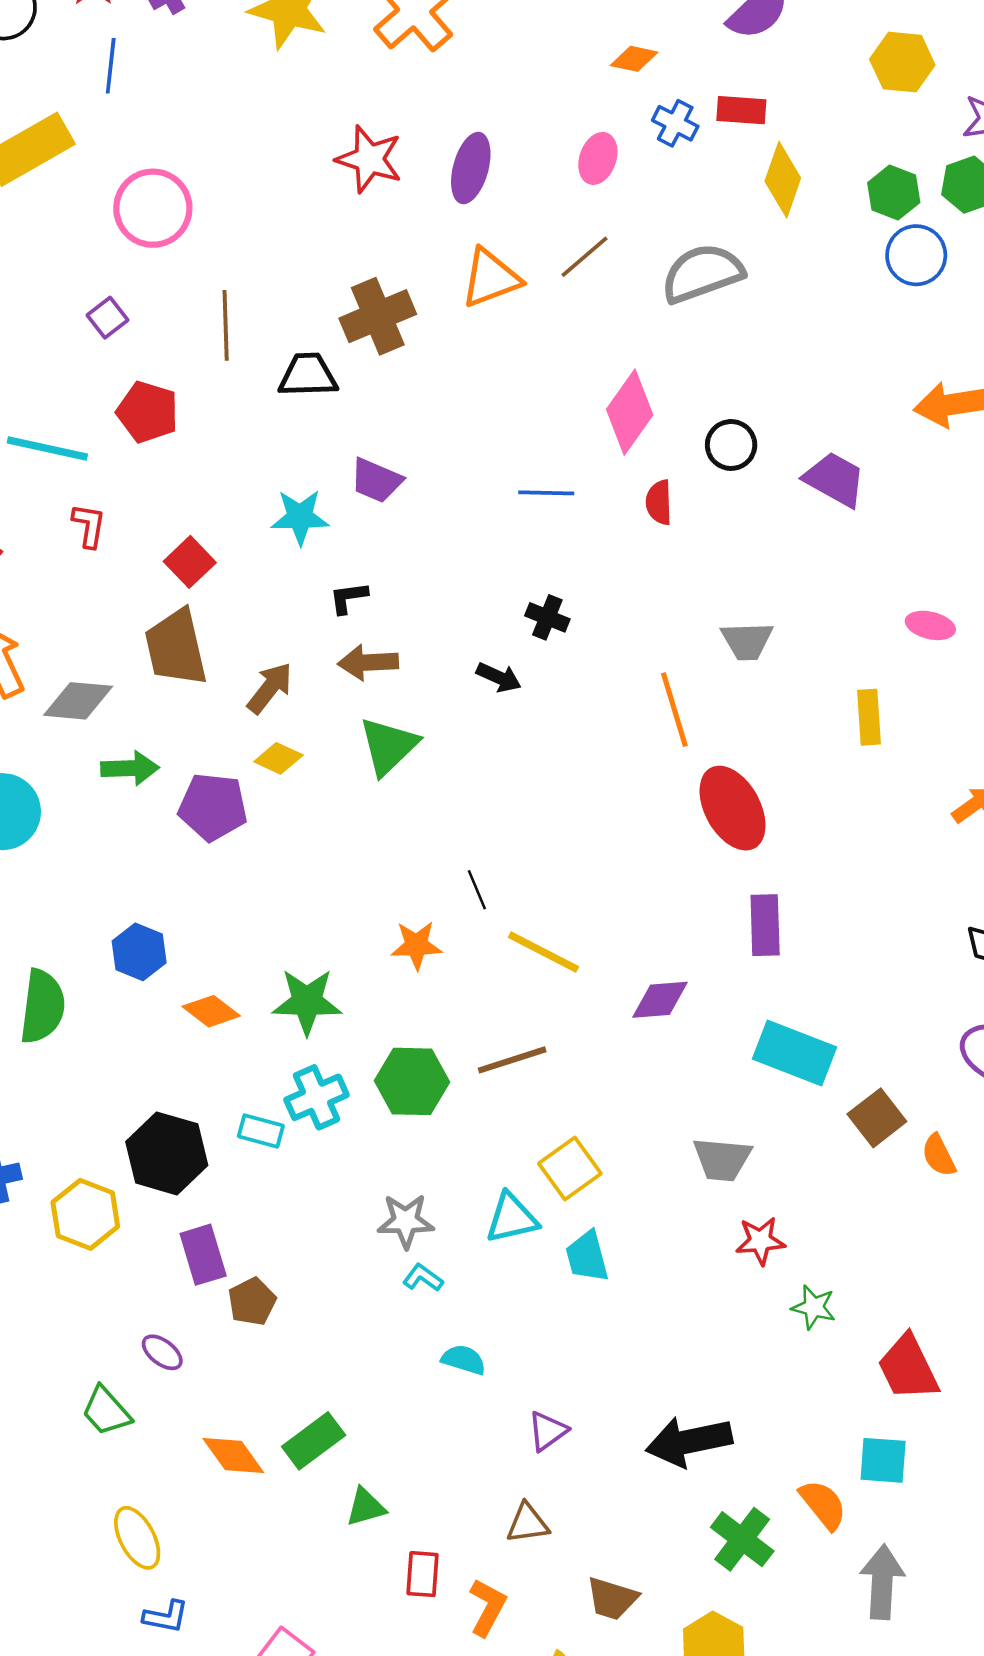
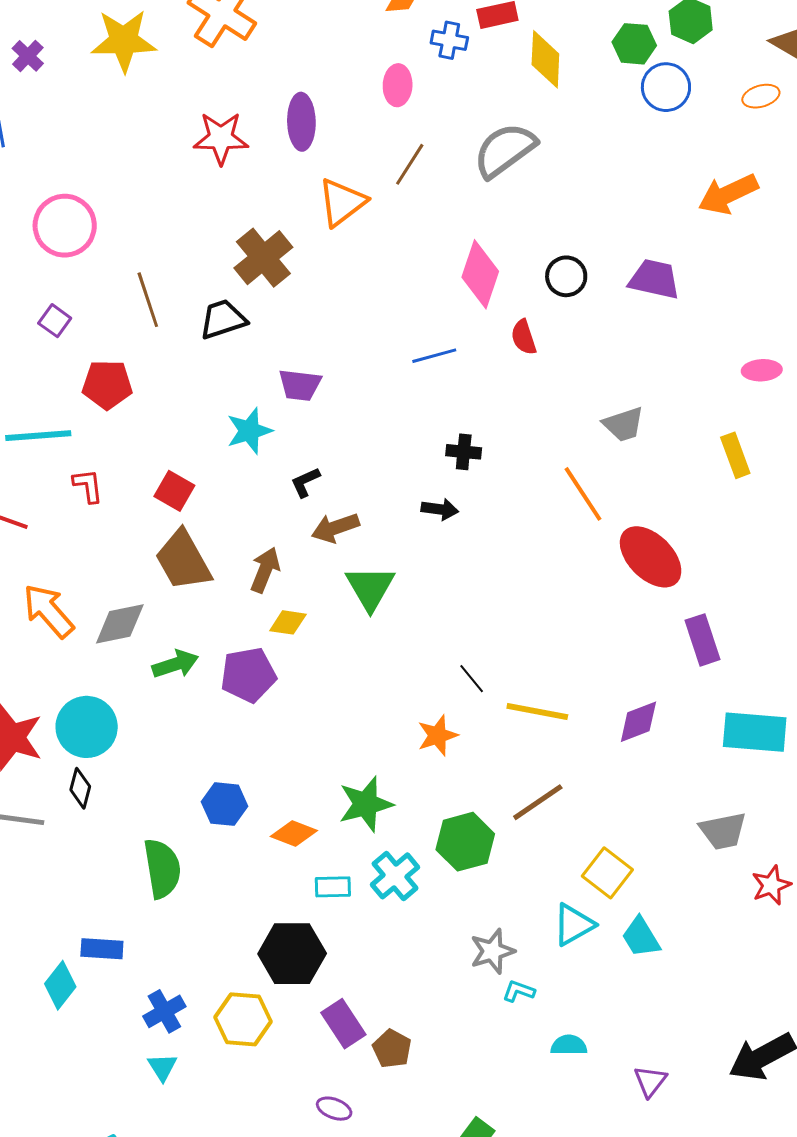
cyan rectangle: (261, 1131) -> (333, 887), moved

